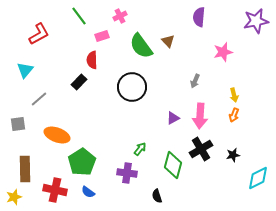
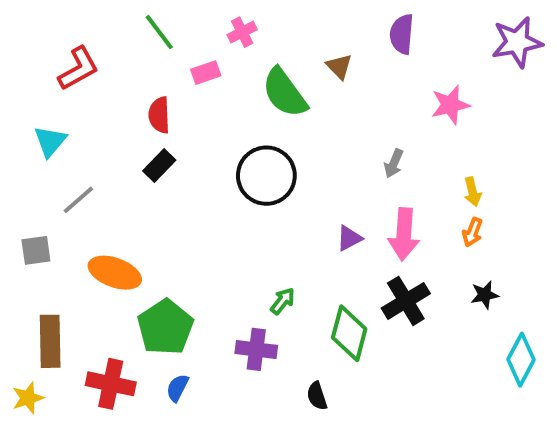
brown triangle: (168, 41) -> (339, 66), moved
red semicircle: (92, 60) -> (159, 115), moved
black star: (233, 155) -> (485, 295), moved
cyan diamond: (258, 178) -> (521, 360), turned -35
blue semicircle: (88, 192) -> (177, 388), turned 80

